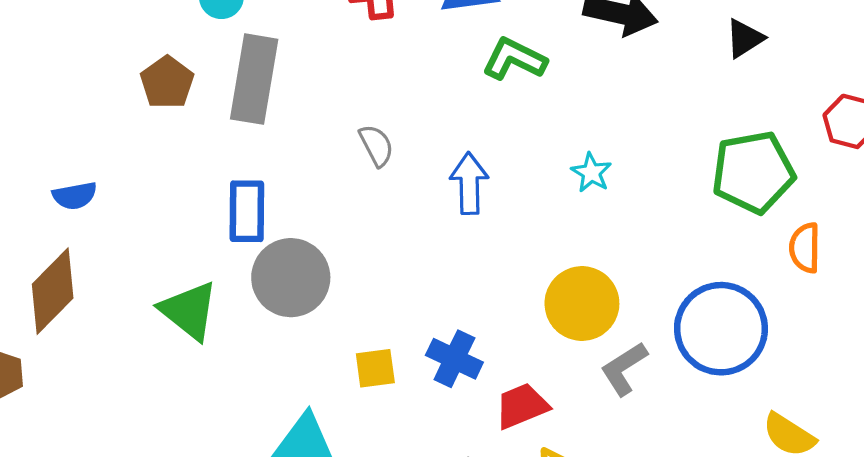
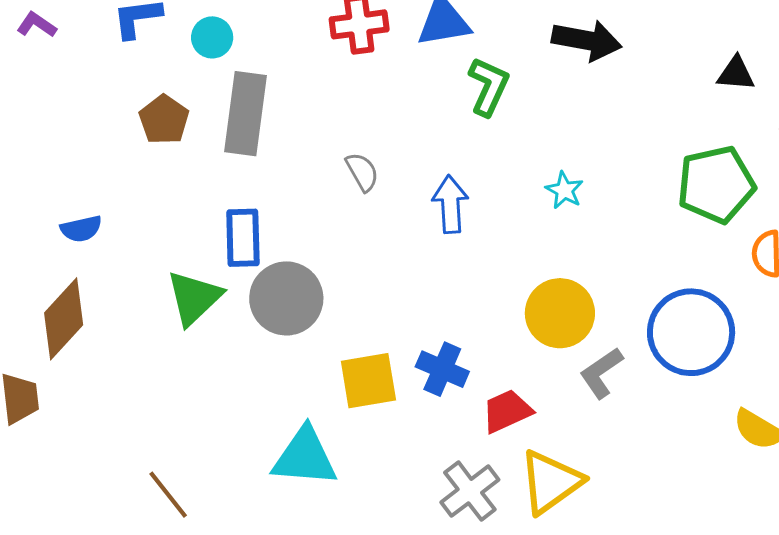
black triangle: (745, 38) -> (736, 74), moved, turned 39
green L-shape: (514, 59) -> (489, 86), turned 90
green triangle: (189, 311) -> (194, 298), moved, turned 40
yellow square: (375, 368) -> (368, 381), size x1.5

